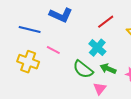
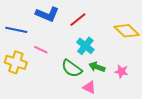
red line: (106, 22) -> (78, 20), moved
pink triangle: (100, 89) -> (89, 87), turned -40

